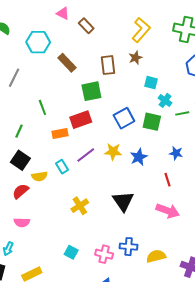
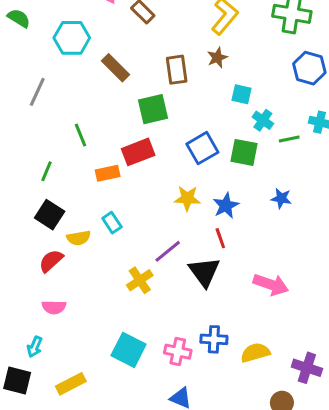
purple line: (86, 155) -> (168, 251), moved
red line: (167, 180) -> (220, 238), moved
cyan square: (71, 252) -> (129, 350), size x1.6

